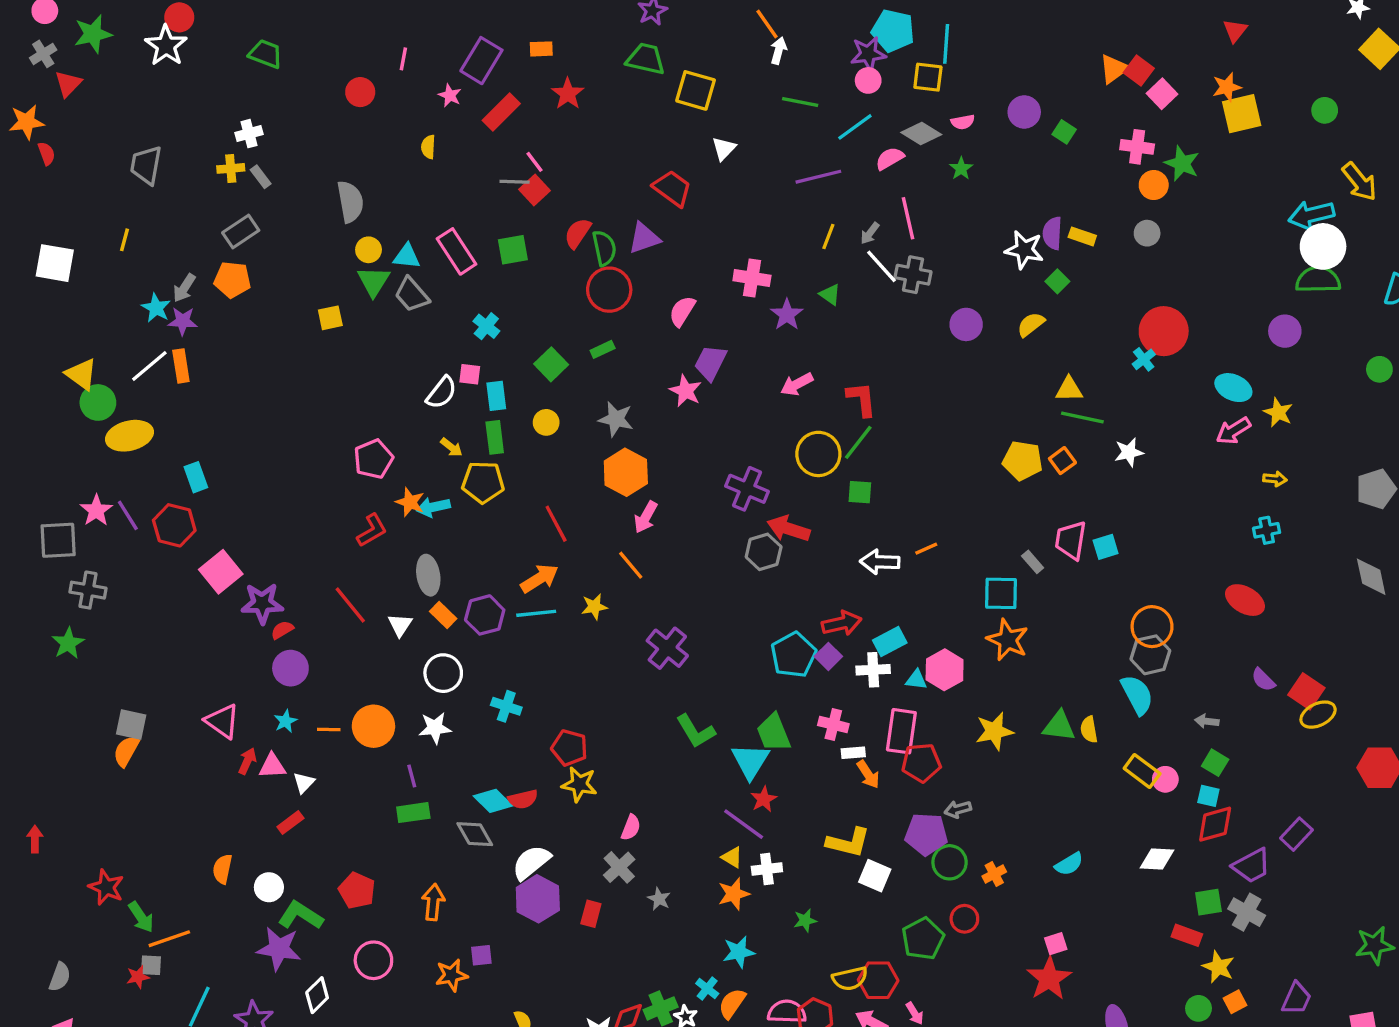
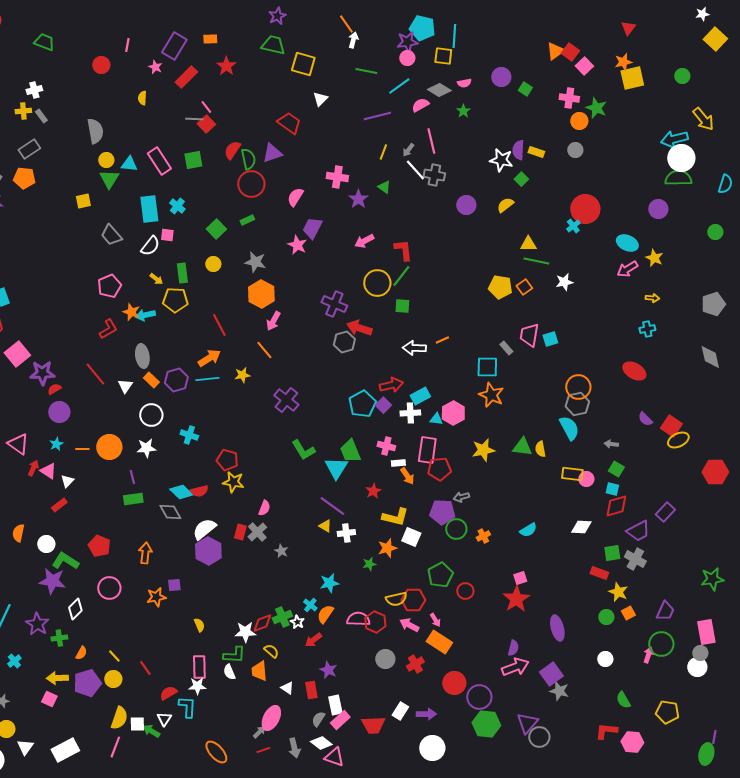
gray trapezoid: (412, 295) -> (111, 235), moved
cyan rectangle: (496, 396) -> (149, 209), moved, size x1.5
pink triangle: (272, 766) -> (48, 471), turned 36
yellow rectangle: (1142, 771) -> (572, 474), turned -30
red star: (764, 799) -> (373, 491), moved
orange star: (734, 894) -> (387, 548), moved
red rectangle: (591, 914) -> (240, 532), moved
red circle: (964, 919) -> (465, 591), moved

